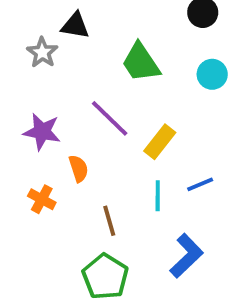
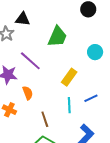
green trapezoid: (141, 62) -> (57, 37), turned -120
cyan circle: (212, 74) -> (95, 52), moved
purple line: (110, 118) -> (30, 61), moved

